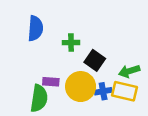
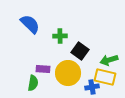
blue semicircle: (35, 28) -> (30, 24), turned -50
blue cross: (103, 91) -> (92, 87), moved
green semicircle: (39, 98) -> (33, 83), size x0.7

